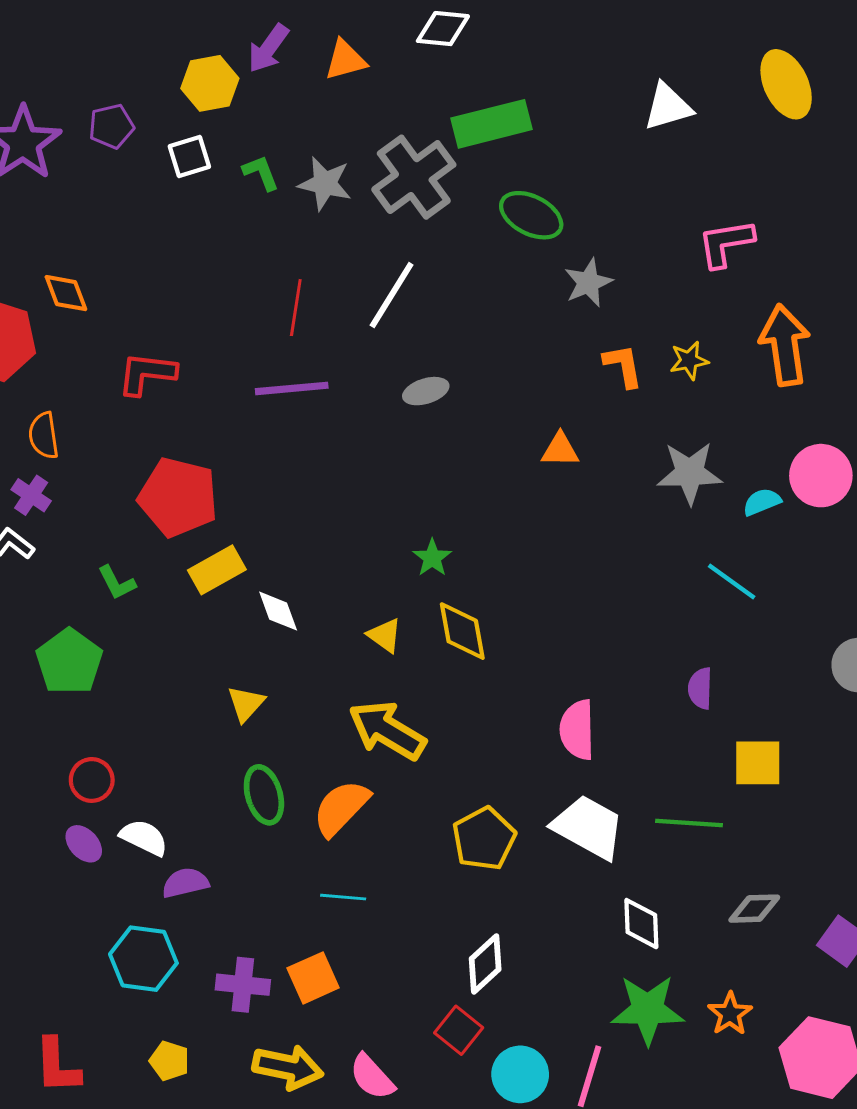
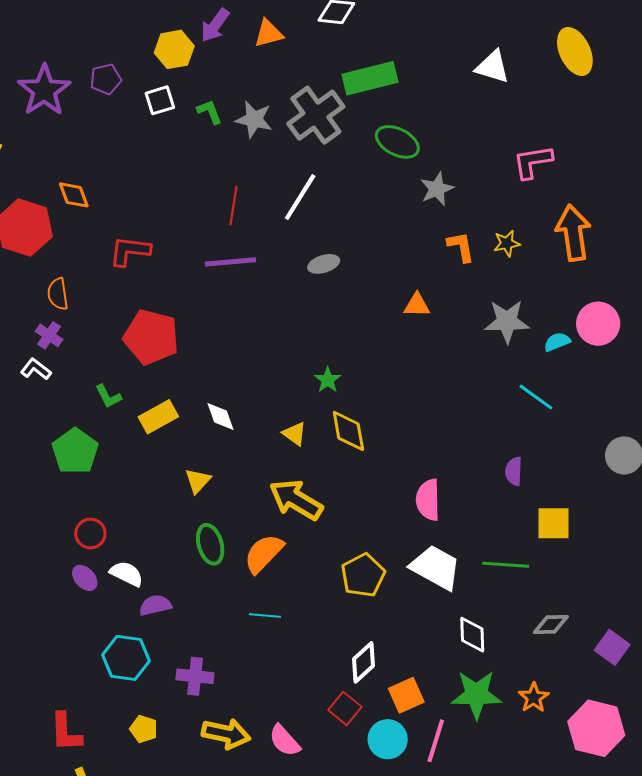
white triangle: (668, 107) -> (493, 67), turned 33
yellow rectangle: (217, 570) -> (158, 417), moved
orange square: (313, 978) -> (406, 695), moved

